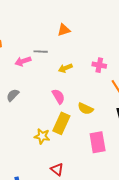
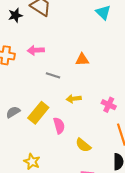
pink arrow: (23, 61) -> (36, 50), moved
yellow rectangle: (61, 123) -> (38, 113), moved

